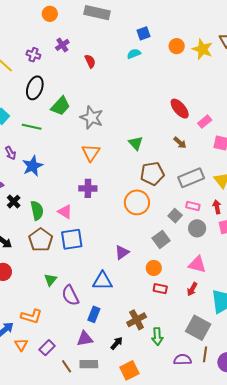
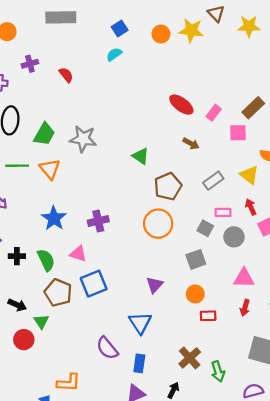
purple cross: (62, 45) -> (30, 64), turned 32
orange triangle: (91, 153) -> (50, 169), moved
blue star: (33, 166) -> (54, 218), moved
gray rectangle: (191, 178) -> (213, 181), size x0.7
black cross: (14, 202) -> (17, 256), turned -32
gray square: (161, 239) -> (196, 259), turned 30
green triangle: (50, 280) -> (41, 321), moved
blue triangle: (103, 281) -> (140, 323), turned -50

